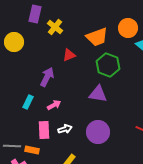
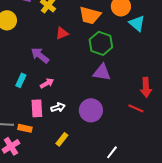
orange trapezoid: (97, 37) -> (90, 15), turned 35
purple arrow: (47, 77) -> (40, 55), turned -78
purple triangle: (98, 94) -> (102, 72), moved

